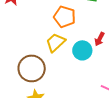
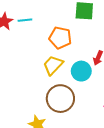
brown circle: (32, 68) -> (60, 99), moved

